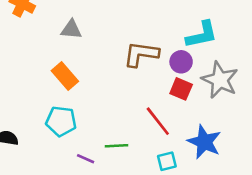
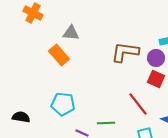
orange rectangle: (65, 76) -> (59, 55), moved

